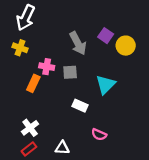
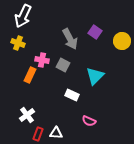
yellow circle: (126, 46) -> (122, 41), moved
gray square: (70, 72) -> (63, 65), turned 32
red rectangle: (29, 149) -> (38, 134), moved, turned -32

